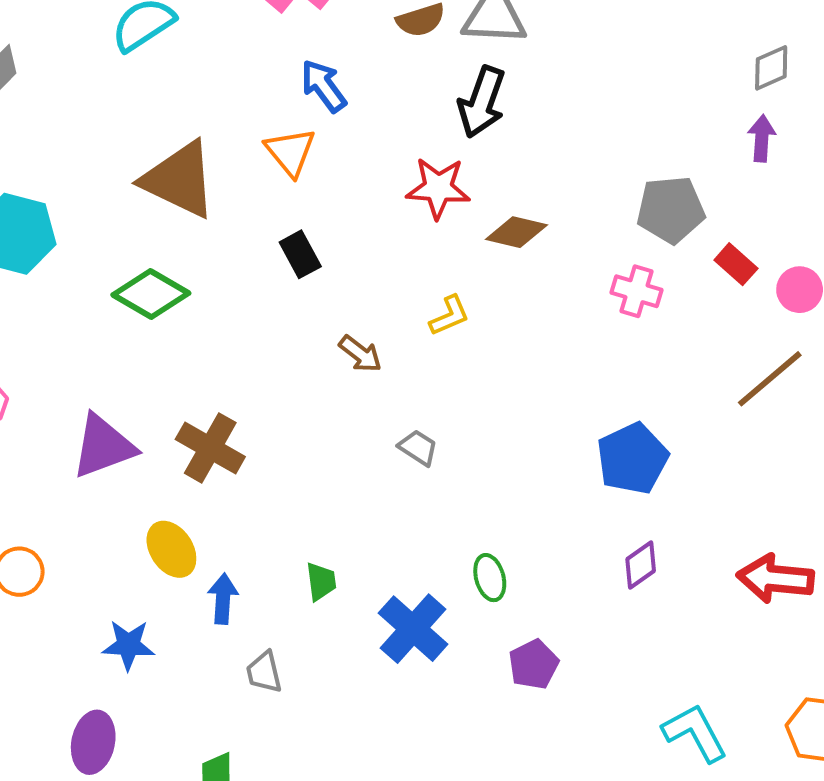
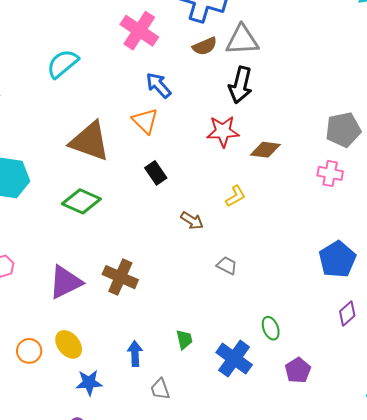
yellow ellipse: (171, 549) -> (69, 344), moved

